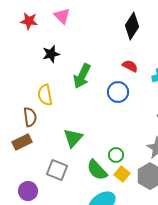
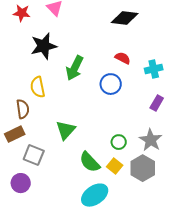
black diamond: (132, 26) -> (125, 18), turned 64
black star: (51, 54) -> (44, 46), size x1.5
green circle: (116, 155) -> (119, 142), moved
gray square: (57, 170) -> (34, 155), moved

